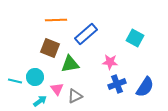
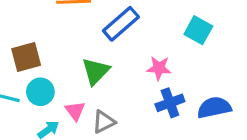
brown square: (50, 48) -> (26, 57), moved, turned -36
green triangle: (70, 64) -> (96, 71), turned -36
blue semicircle: (145, 87) -> (214, 108), turned -135

